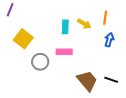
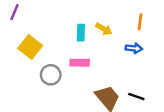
orange line: (105, 18) -> (140, 22), moved
blue arrow: (109, 40) -> (134, 48), turned 80

